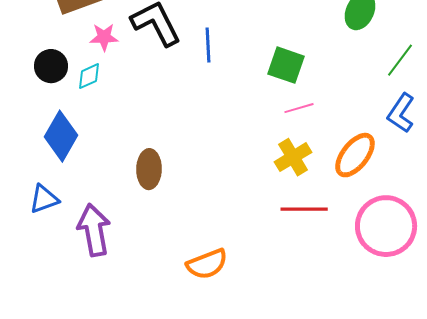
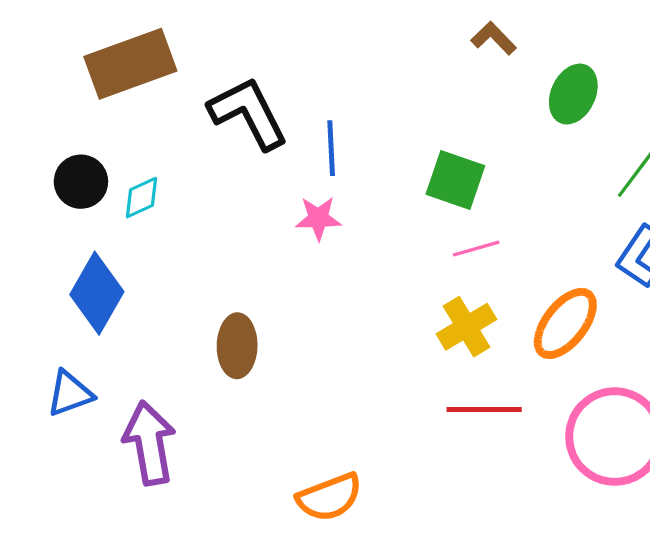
pink star: (104, 37) -> (318, 218), moved

